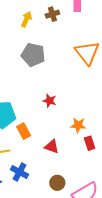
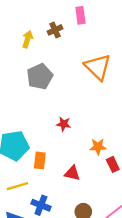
gray pentagon: (33, 55) -> (40, 77), turned -30
orange rectangle: (24, 131) -> (40, 160), turned 42

